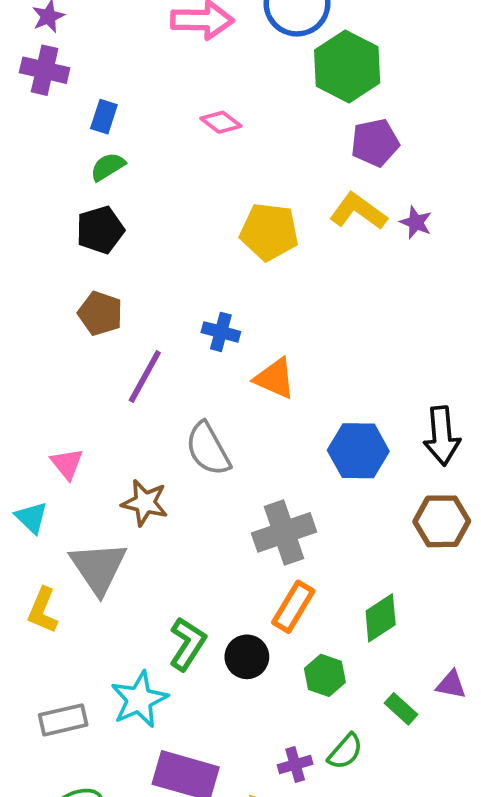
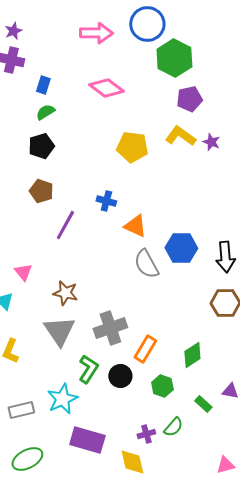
pink diamond: (221, 122) -> (106, 88), size x1.6
gray semicircle: (208, 449) -> (146, 264), moved
blue hexagon: (358, 451) -> (181, 248), moved
gray cross: (284, 532) -> (110, 328), moved
gray triangle: (98, 568) -> (59, 331), moved

